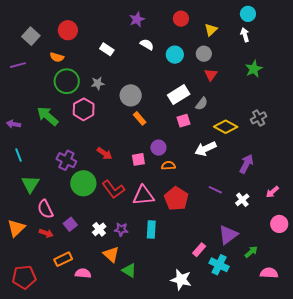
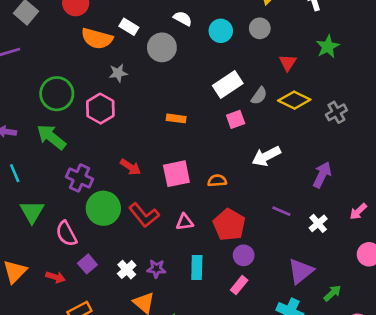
orange semicircle: (57, 57) -> (97, 39), moved, size x1.6
red triangle: (211, 75) -> (288, 63), moved
green circle: (67, 81) -> (57, 94), moved
gray circle: (131, 95) -> (162, 47), moved
green arrow: (48, 116) -> (51, 137), moved
orange rectangle: (140, 118) -> (176, 118), turned -40
yellow diamond: (226, 127) -> (294, 100), moved
purple circle: (158, 148) -> (244, 255), moved
pink square: (138, 159) -> (176, 174), size x1.5
pink triangle: (143, 195) -> (185, 222), size x0.6
pink semicircle: (45, 209) -> (66, 234), moved
pink rectangle: (199, 250) -> (239, 285), moved

